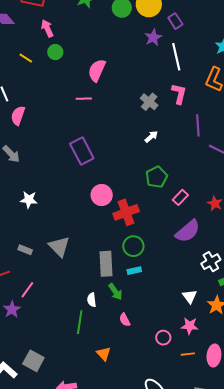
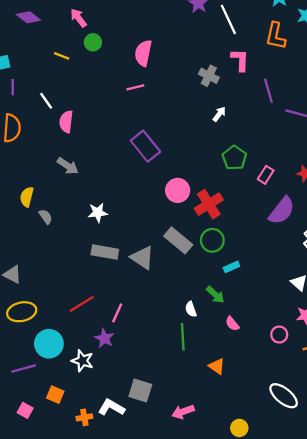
green circle: (133, 246) -> (212, 240), moved
gray rectangle: (25, 250) -> (105, 252), moved, size x1.6
gray rectangle: (106, 264) -> (178, 240), moved, turned -35

